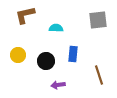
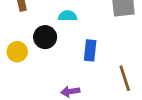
black circle: (46, 61) -> (45, 37), moved

